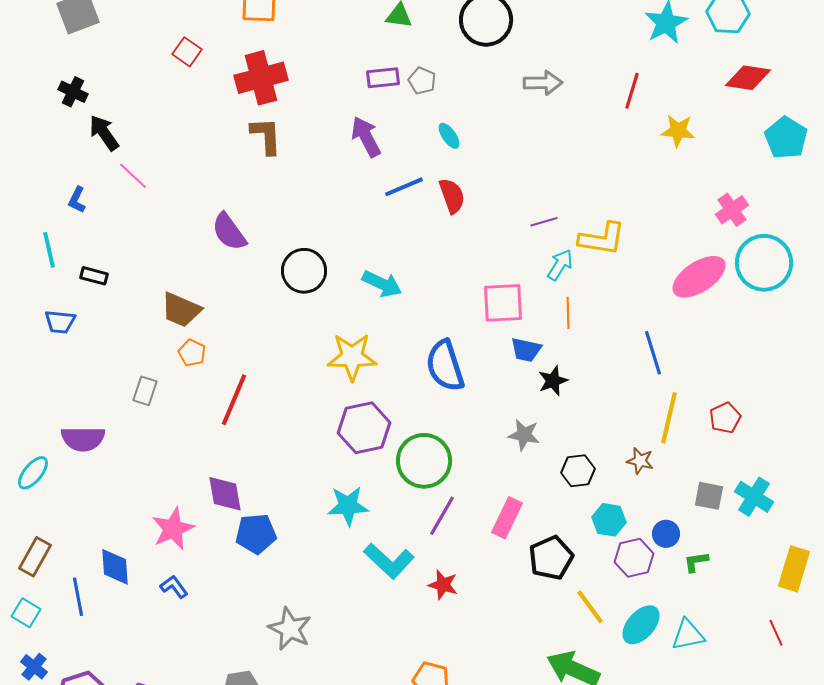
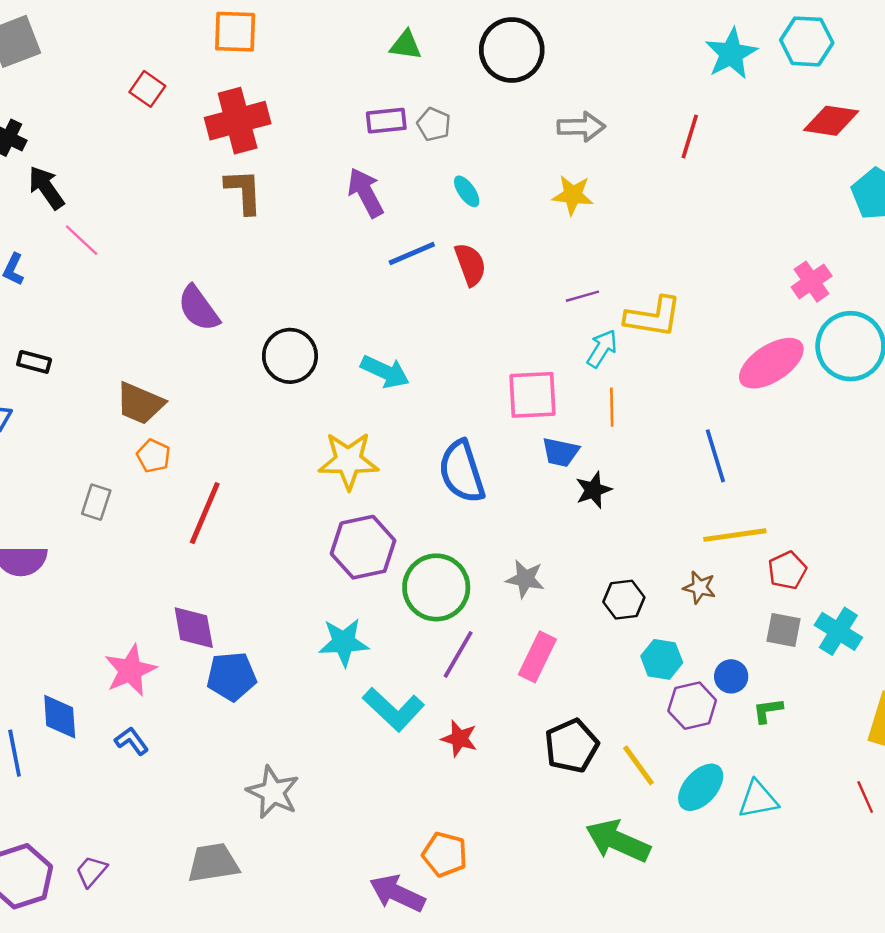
yellow star: (678, 131) -> (573, 195), moved
yellow line: (669, 418) -> (735, 535), turned 69
red pentagon: (725, 418) -> (787, 570), moved
gray star: (524, 435) -> (525, 579), moved
black pentagon: (551, 558) -> (571, 746), moved

